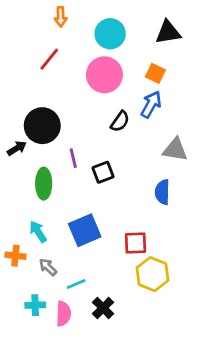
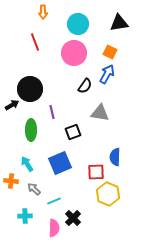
red line: (49, 59) -> (35, 42), turned -60
gray triangle: (175, 150) -> (100, 113), moved
black square: (103, 172) -> (73, 132), moved
blue semicircle: (162, 192) -> (115, 157), moved
pink semicircle: (63, 314) -> (54, 228), moved

